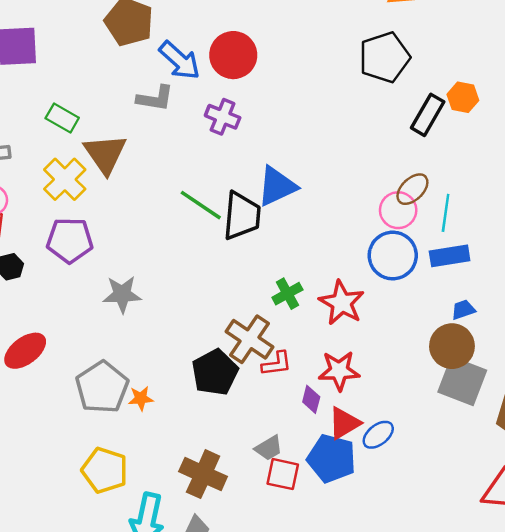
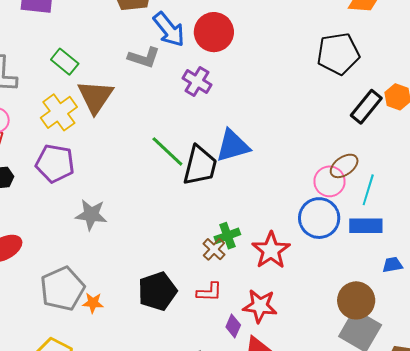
blue trapezoid: (463, 310) -> (392, 265), moved
brown cross: (250, 339) -> (214, 249), moved, size x0.6

